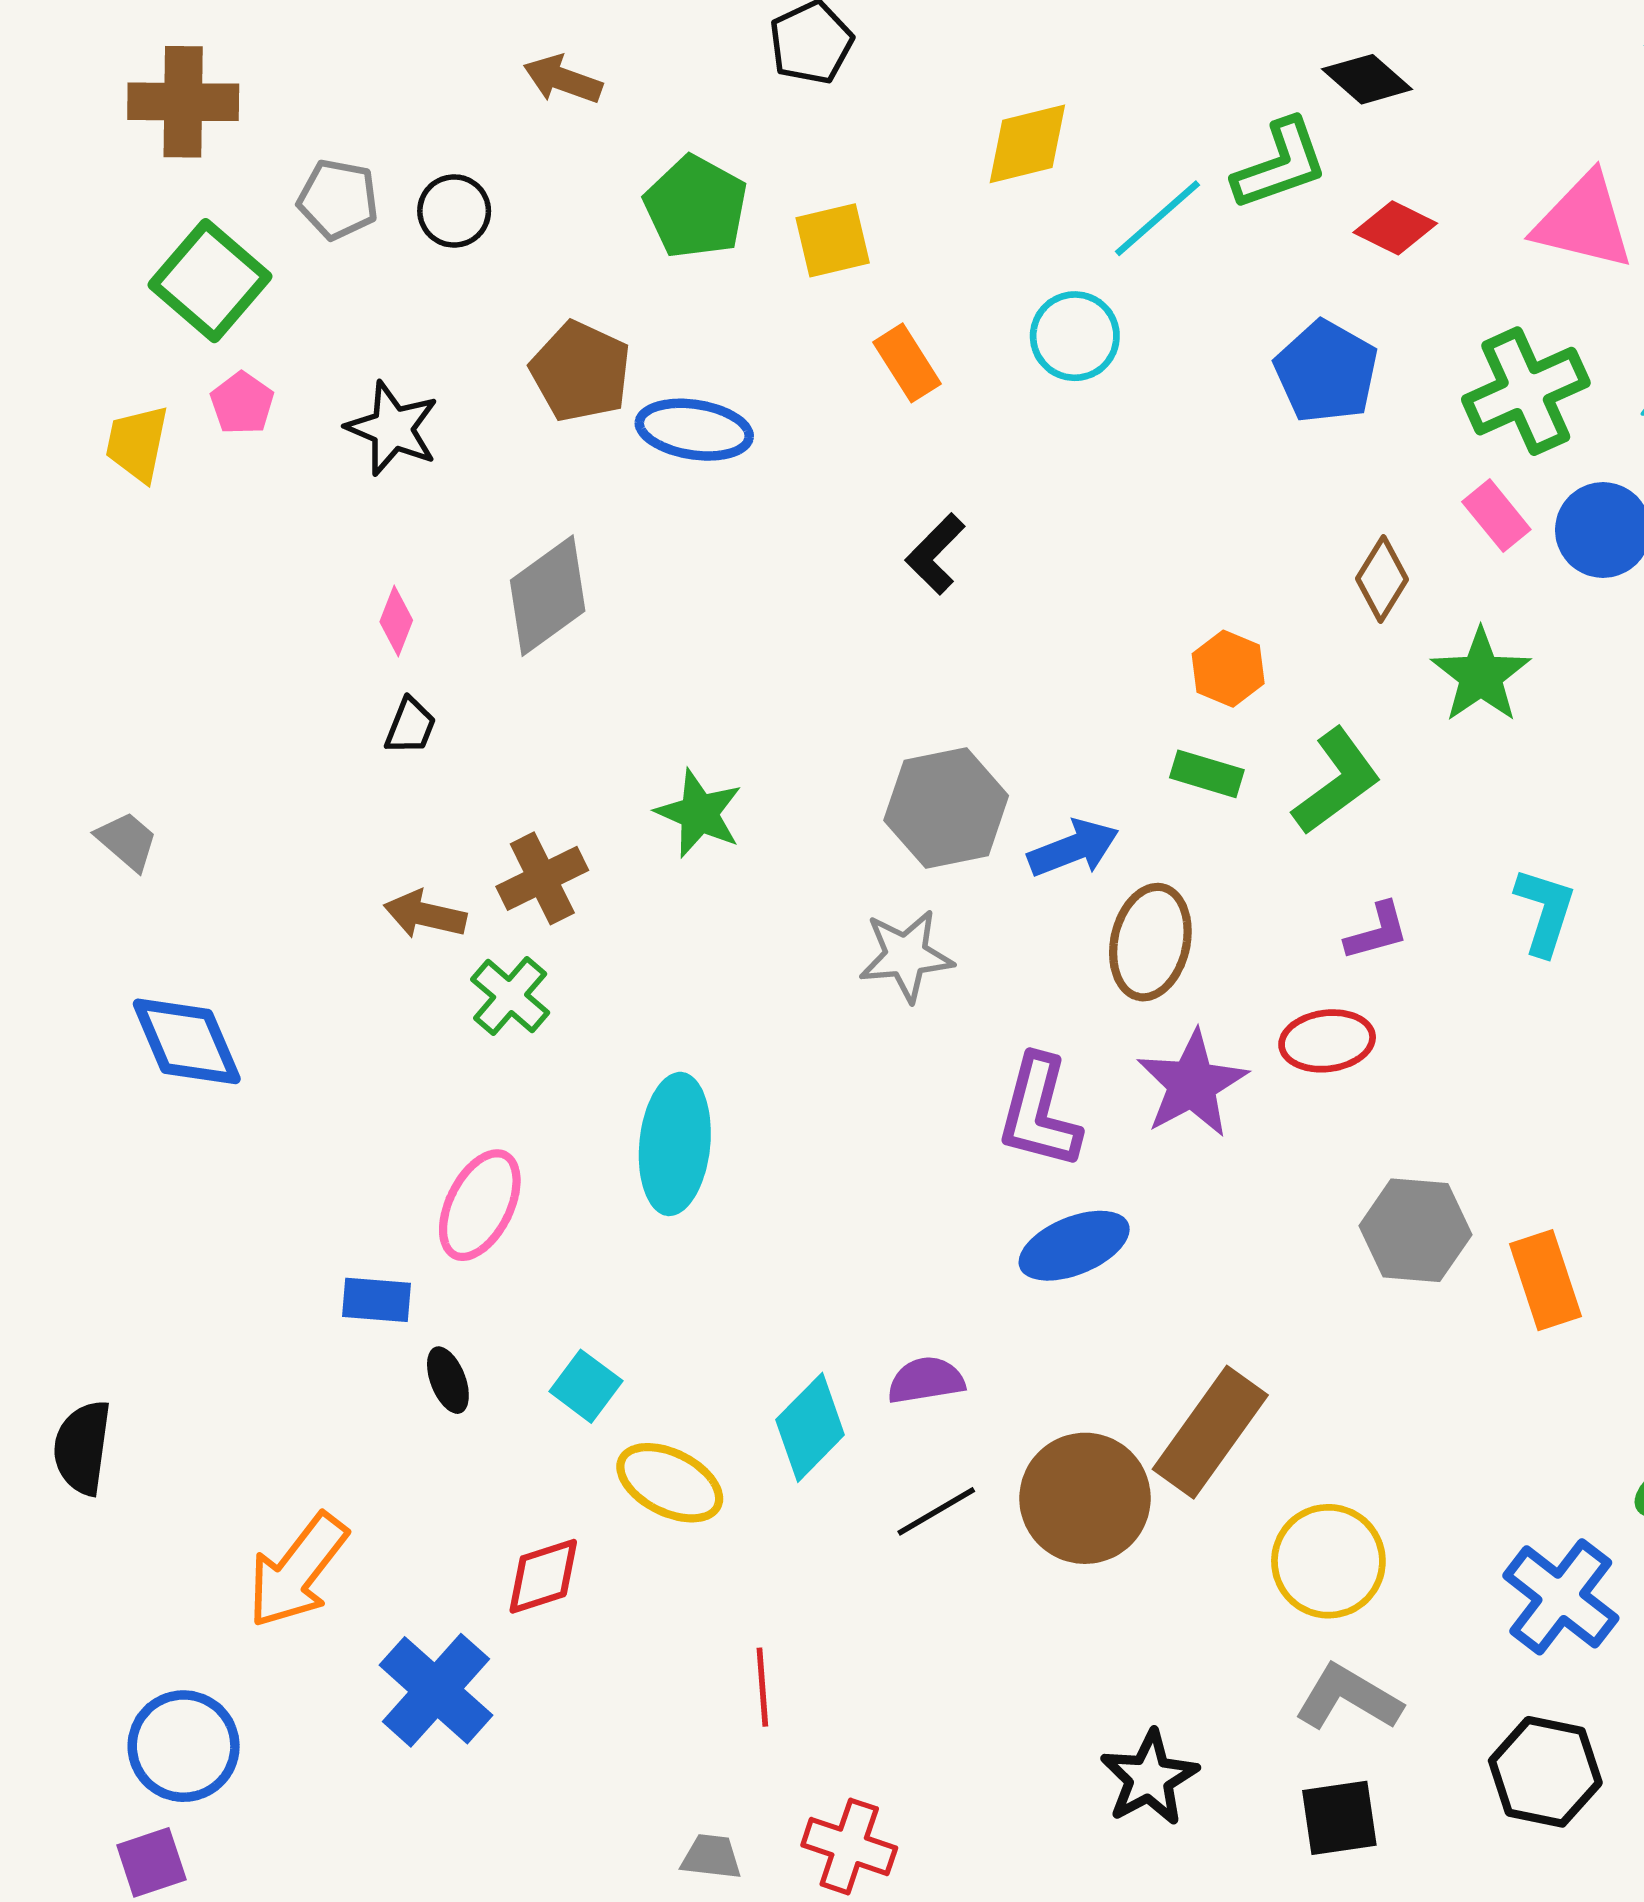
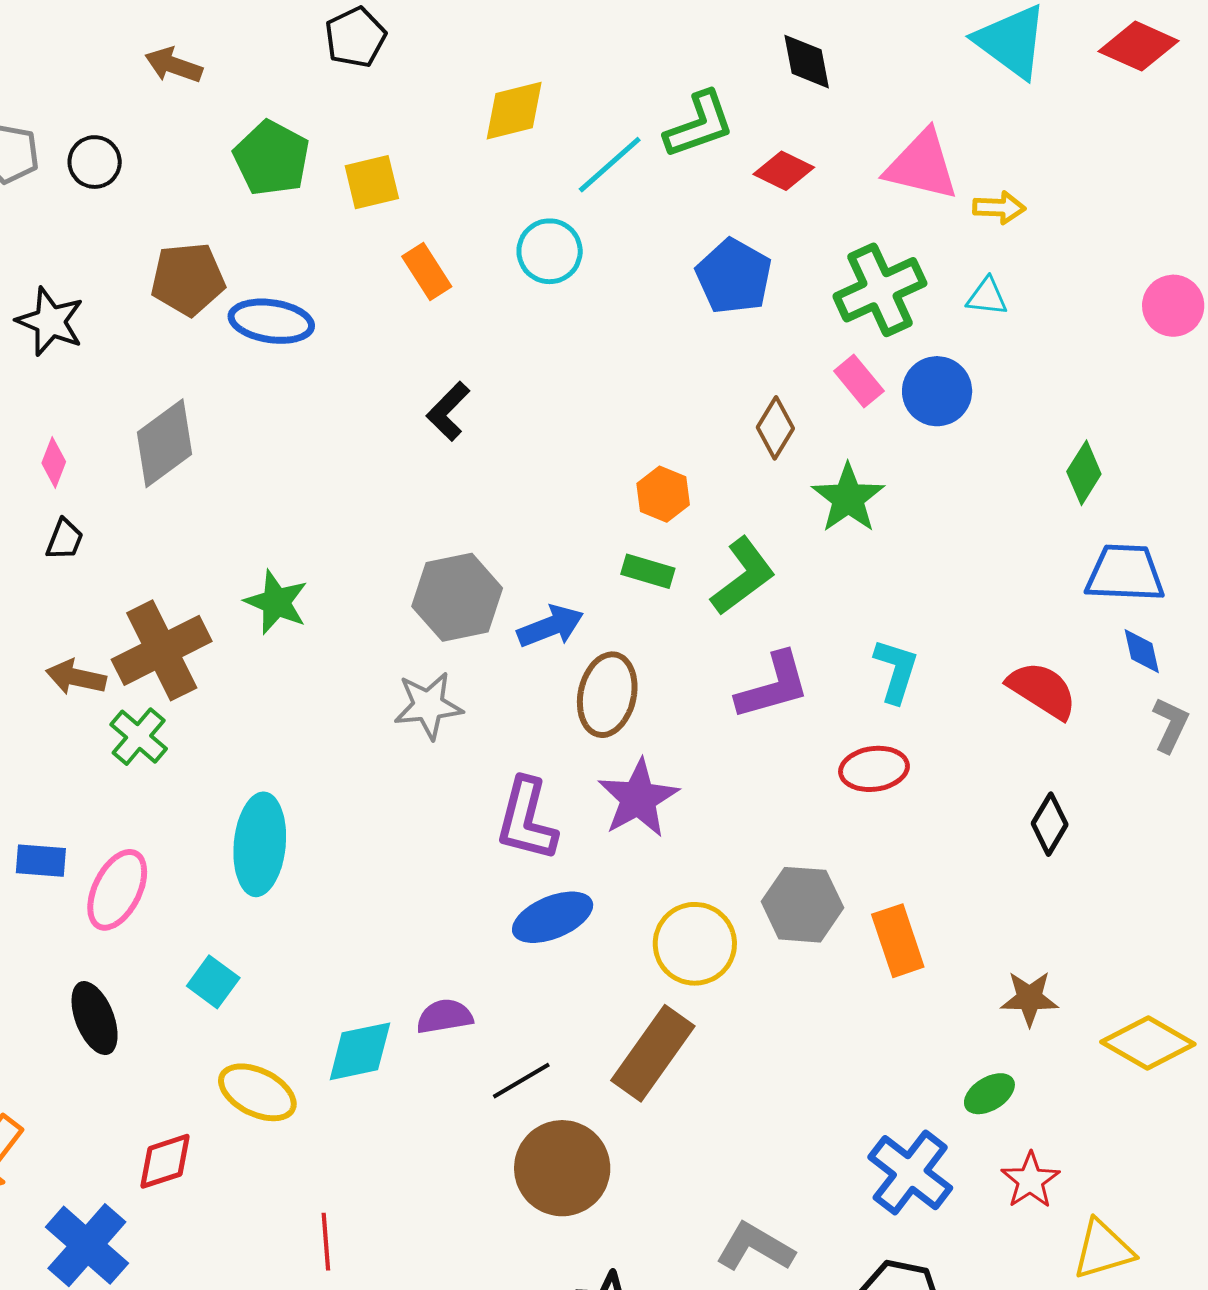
black diamond: (1367, 79) -> (807, 62), moved, turned 38
brown pentagon: (581, 371) -> (188, 279), turned -30
brown cross: (542, 878) -> (162, 650), size x1.5
purple L-shape: (1377, 931) -> (773, 686), size x1.6
red ellipse: (1327, 1041) -> (874, 769), moved
blue rectangle: (377, 1300) -> (41, 861), moved
black ellipse: (448, 1380) -> (95, 1018), size x1.5
cyan square: (586, 1386) -> (213, 982), moved
cyan diamond: (810, 1427) -> (360, 1051), turned 34
brown circle: (1085, 1498) -> (562, 1168), moved
black line: (936, 1511) -> (521, 1081), moved
yellow circle: (1328, 1561) -> (695, 944), moved

